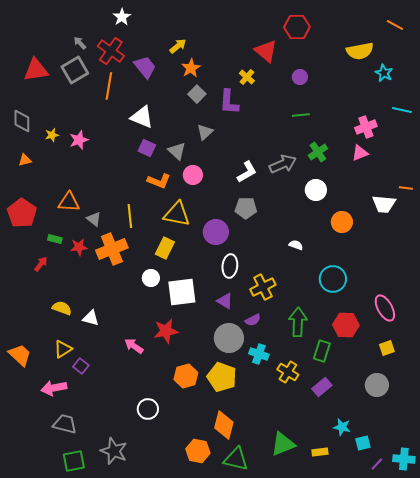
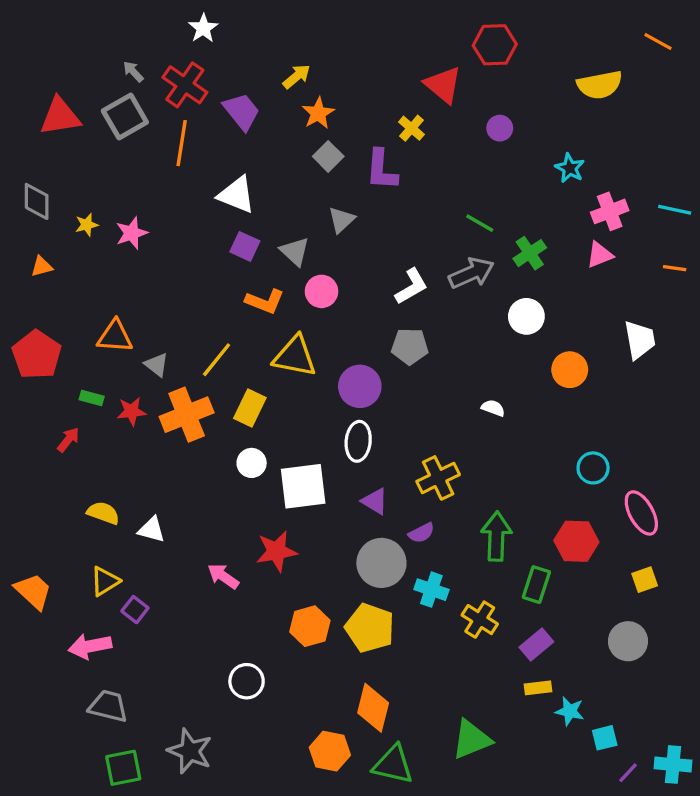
cyan star: (384, 73) -> (570, 168), moved
cyan line: (402, 110) -> (675, 210), moved
green line: (301, 115) -> (480, 223), moved, turned 36
orange line: (406, 188) -> (675, 268), moved
white trapezoid: (384, 204) -> (640, 340), turned -105
yellow line: (130, 216) -> (217, 360), turned 45
yellow rectangle: (165, 248) -> (250, 408), moved
white ellipse: (230, 266) -> (358, 441), moved
cyan circle: (333, 279) -> (593, 468), moved, size x0.7
yellow rectangle: (320, 452) -> (538, 688), moved

